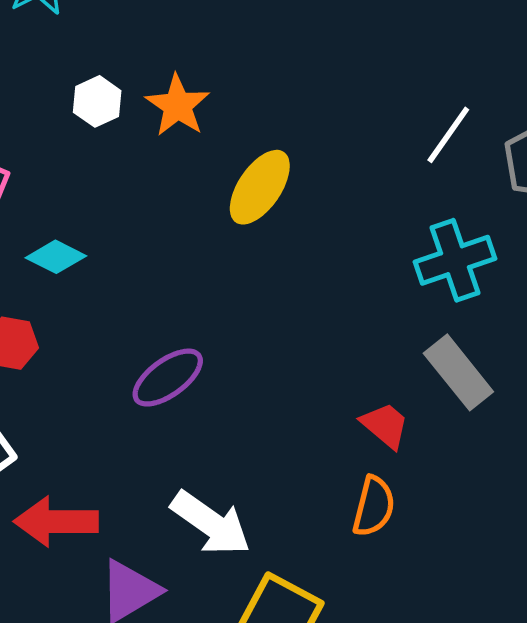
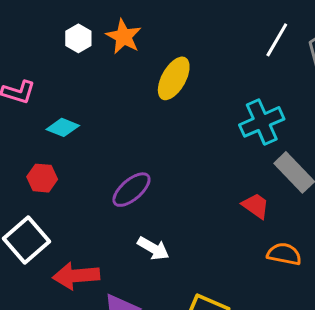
cyan cross: (455, 260) -> (262, 122), moved
orange semicircle: (374, 506) -> (284, 254), moved, turned -88
white arrow: (211, 523) -> (153, 248), moved, size x0.7

